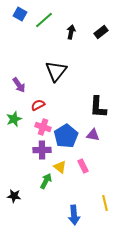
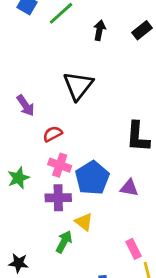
green star: (14, 119) -> (19, 178), moved
purple triangle: (93, 135) -> (129, 188), moved
pink rectangle: (83, 166) -> (133, 249), moved

